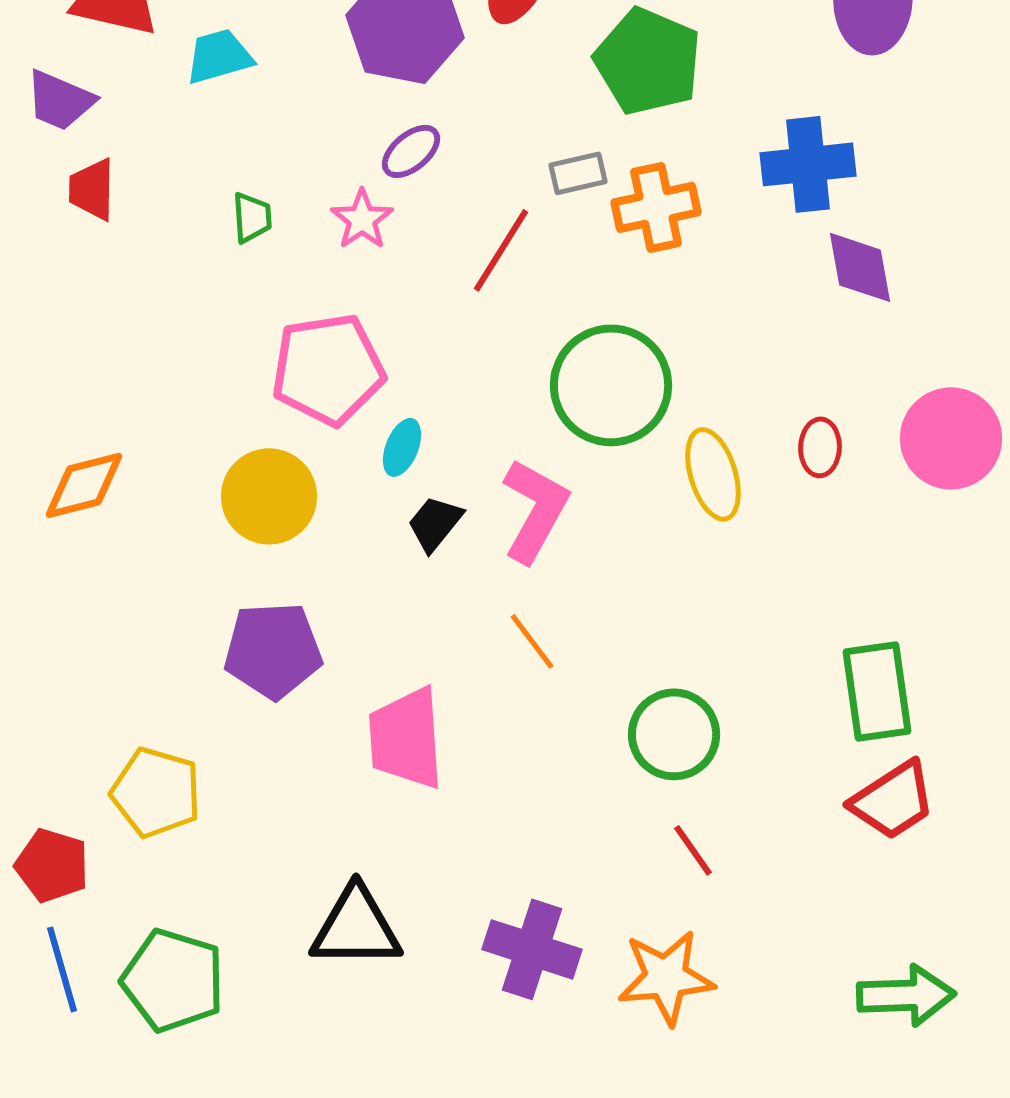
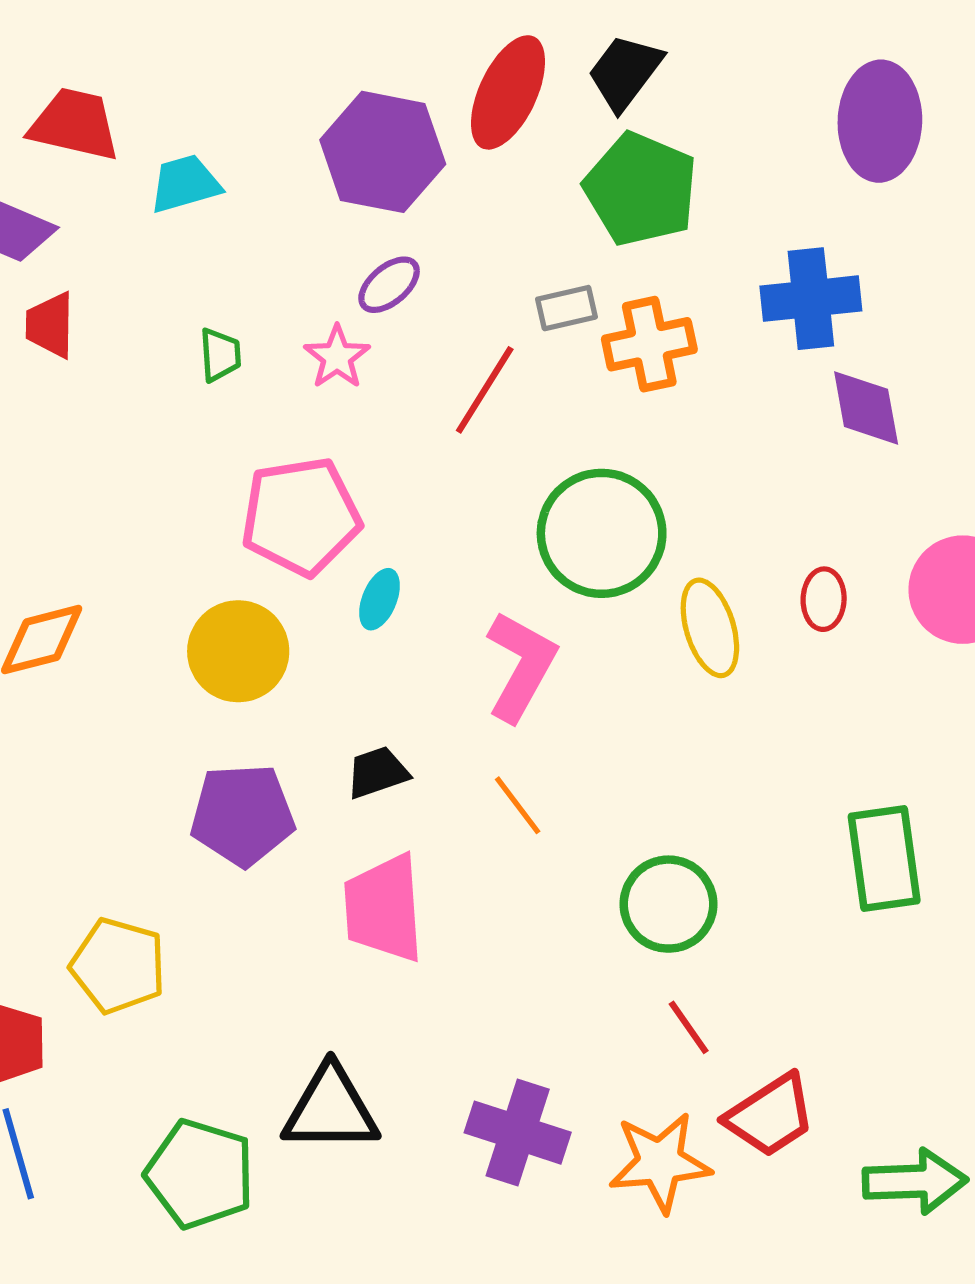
black trapezoid: (435, 523) -> (377, 772), moved, turned 32
red trapezoid: (893, 800) -> (770, 1116), moved
green pentagon: (173, 980) -> (200, 1174), moved

